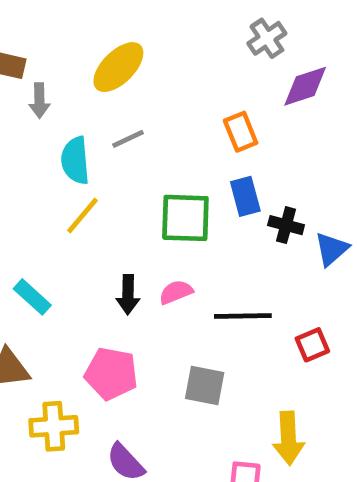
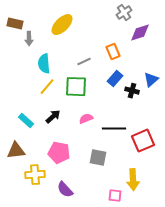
gray line: (128, 139) -> (84, 62), moved
blue rectangle: (245, 196) -> (115, 79), turned 56
green square: (185, 218) -> (76, 87), moved
blue triangle: (332, 249) -> (151, 80), moved
black arrow: (128, 295) -> (53, 117), moved, turned -133
red square: (312, 345) -> (143, 141), size x1.6

